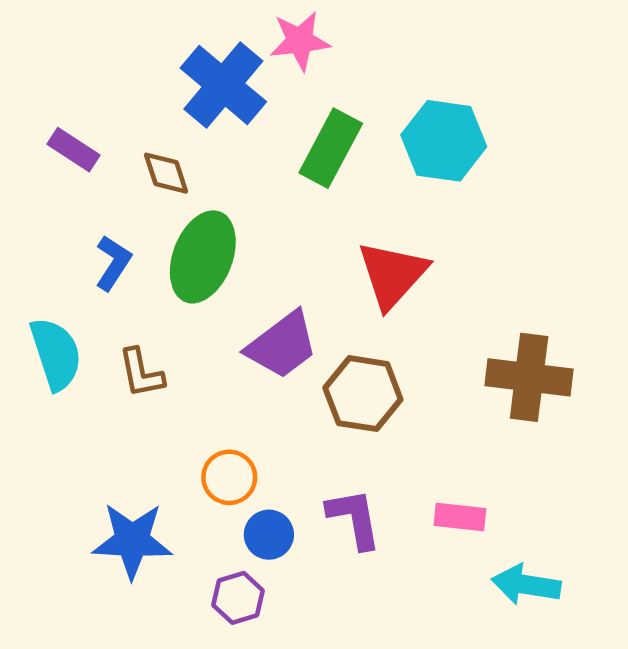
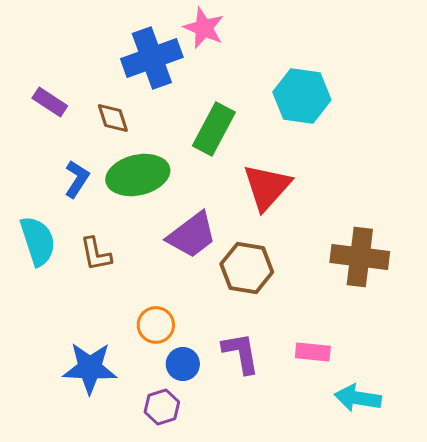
pink star: (300, 41) -> (204, 28), turned 30
blue cross: (223, 85) -> (152, 58), turned 30
green rectangle: (331, 148) -> (214, 129), moved
green ellipse: (203, 257) -> (138, 175), turned 56

